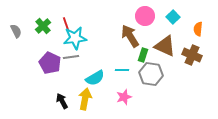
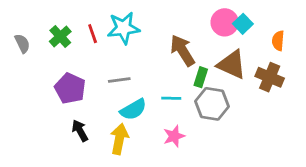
pink circle: (145, 16) -> (225, 22), moved
cyan star: (75, 38) -> (123, 28), moved
gray line: (71, 57) -> (119, 80), moved
black arrow: (62, 101) -> (80, 131), moved

